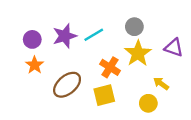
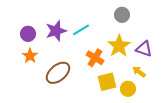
gray circle: (134, 27) -> (122, 15), moved
purple triangle: (174, 48) -> (144, 49), moved
yellow square: (104, 95) -> (107, 82), moved

